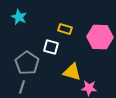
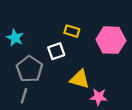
cyan star: (19, 17) -> (15, 38), moved
white square: (51, 47) -> (56, 51), turned -35

